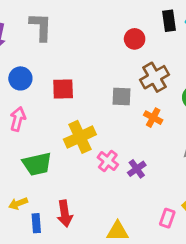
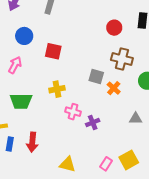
brown cross: (154, 77) -> (122, 59), turned 30
gray square: (122, 97) -> (96, 77), moved
yellow cross: (80, 137) -> (57, 89), size x0.7
pink cross: (108, 161) -> (73, 112), turned -35

